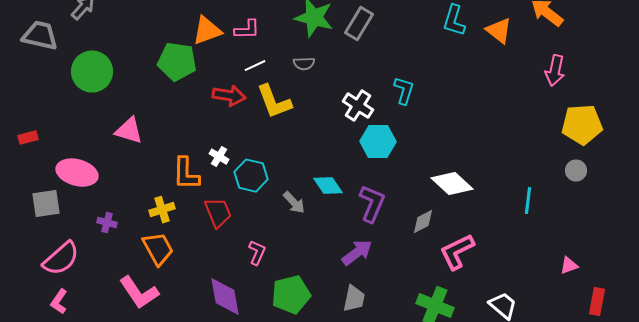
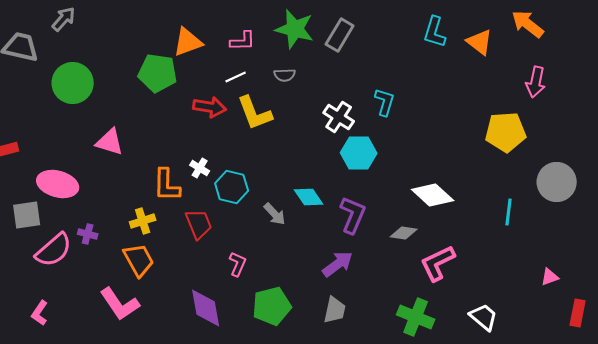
pink L-shape: (247, 30) -> (243, 41), moved
yellow pentagon: (582, 125) -> (506, 132), moved
gray circle: (576, 171) -> (557, 182), size x1.8
gray diamond: (423, 222) -> (404, 233), turned 36
pink semicircle: (61, 259) -> (54, 250), moved

